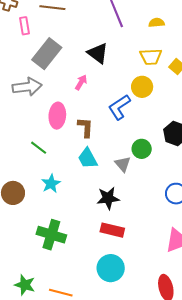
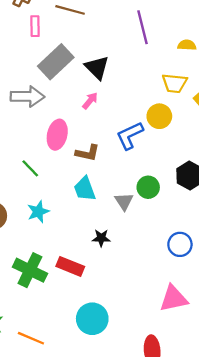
black triangle: (98, 53) -> (97, 68), moved
brown L-shape: (85, 127) -> (87, 153), turned 90
black star: (108, 198) -> (101, 238), size x0.7
red rectangle: (112, 230) -> (70, 266), moved

